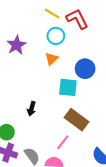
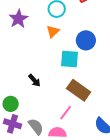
black arrow: (31, 109) -> (34, 80), turned -56

